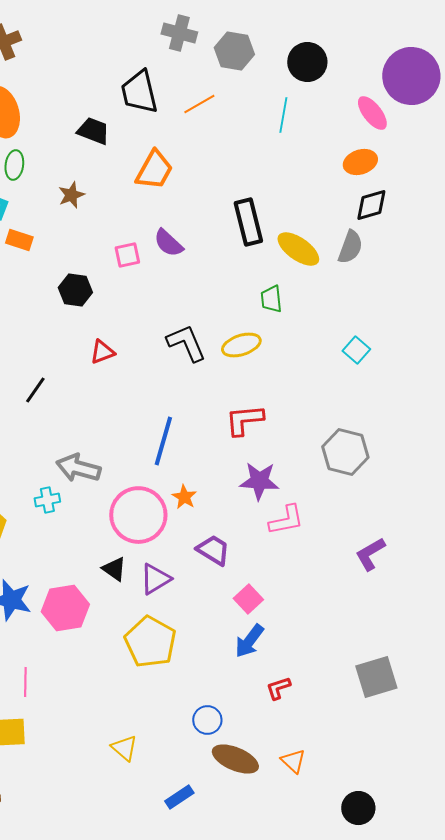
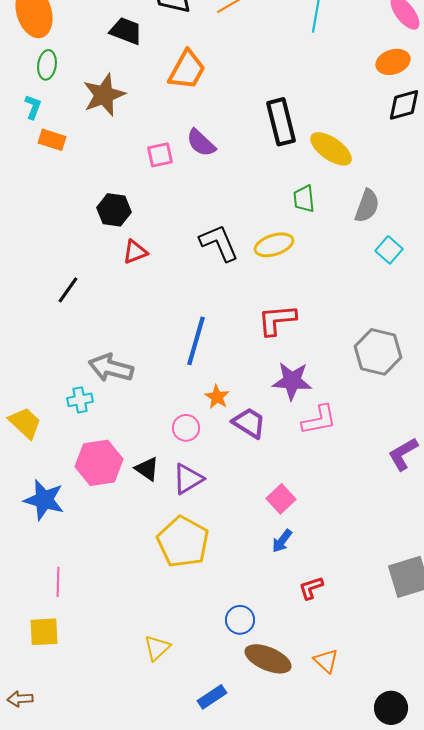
brown star: (71, 195) -> (104, 95), size x1.6
gray semicircle: (350, 247) -> (367, 206), moved
black hexagon: (75, 290) -> (114, 210), moved
pink circle: (138, 515) -> (186, 428), moved, size x0.5
purple trapezoid: (213, 550) -> (249, 423), moved
pink hexagon: (65, 608) -> (99, 463), moved
blue arrow: (249, 641) -> (282, 541), size x0.7
yellow triangle: (124, 748) -> (157, 648), turned 36

